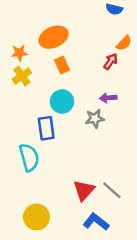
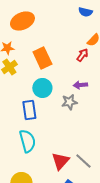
orange ellipse: (53, 37) -> (22, 21), moved
orange rectangle: (62, 65) -> (42, 58), size x1.5
cyan semicircle: (29, 157) -> (27, 141), moved

